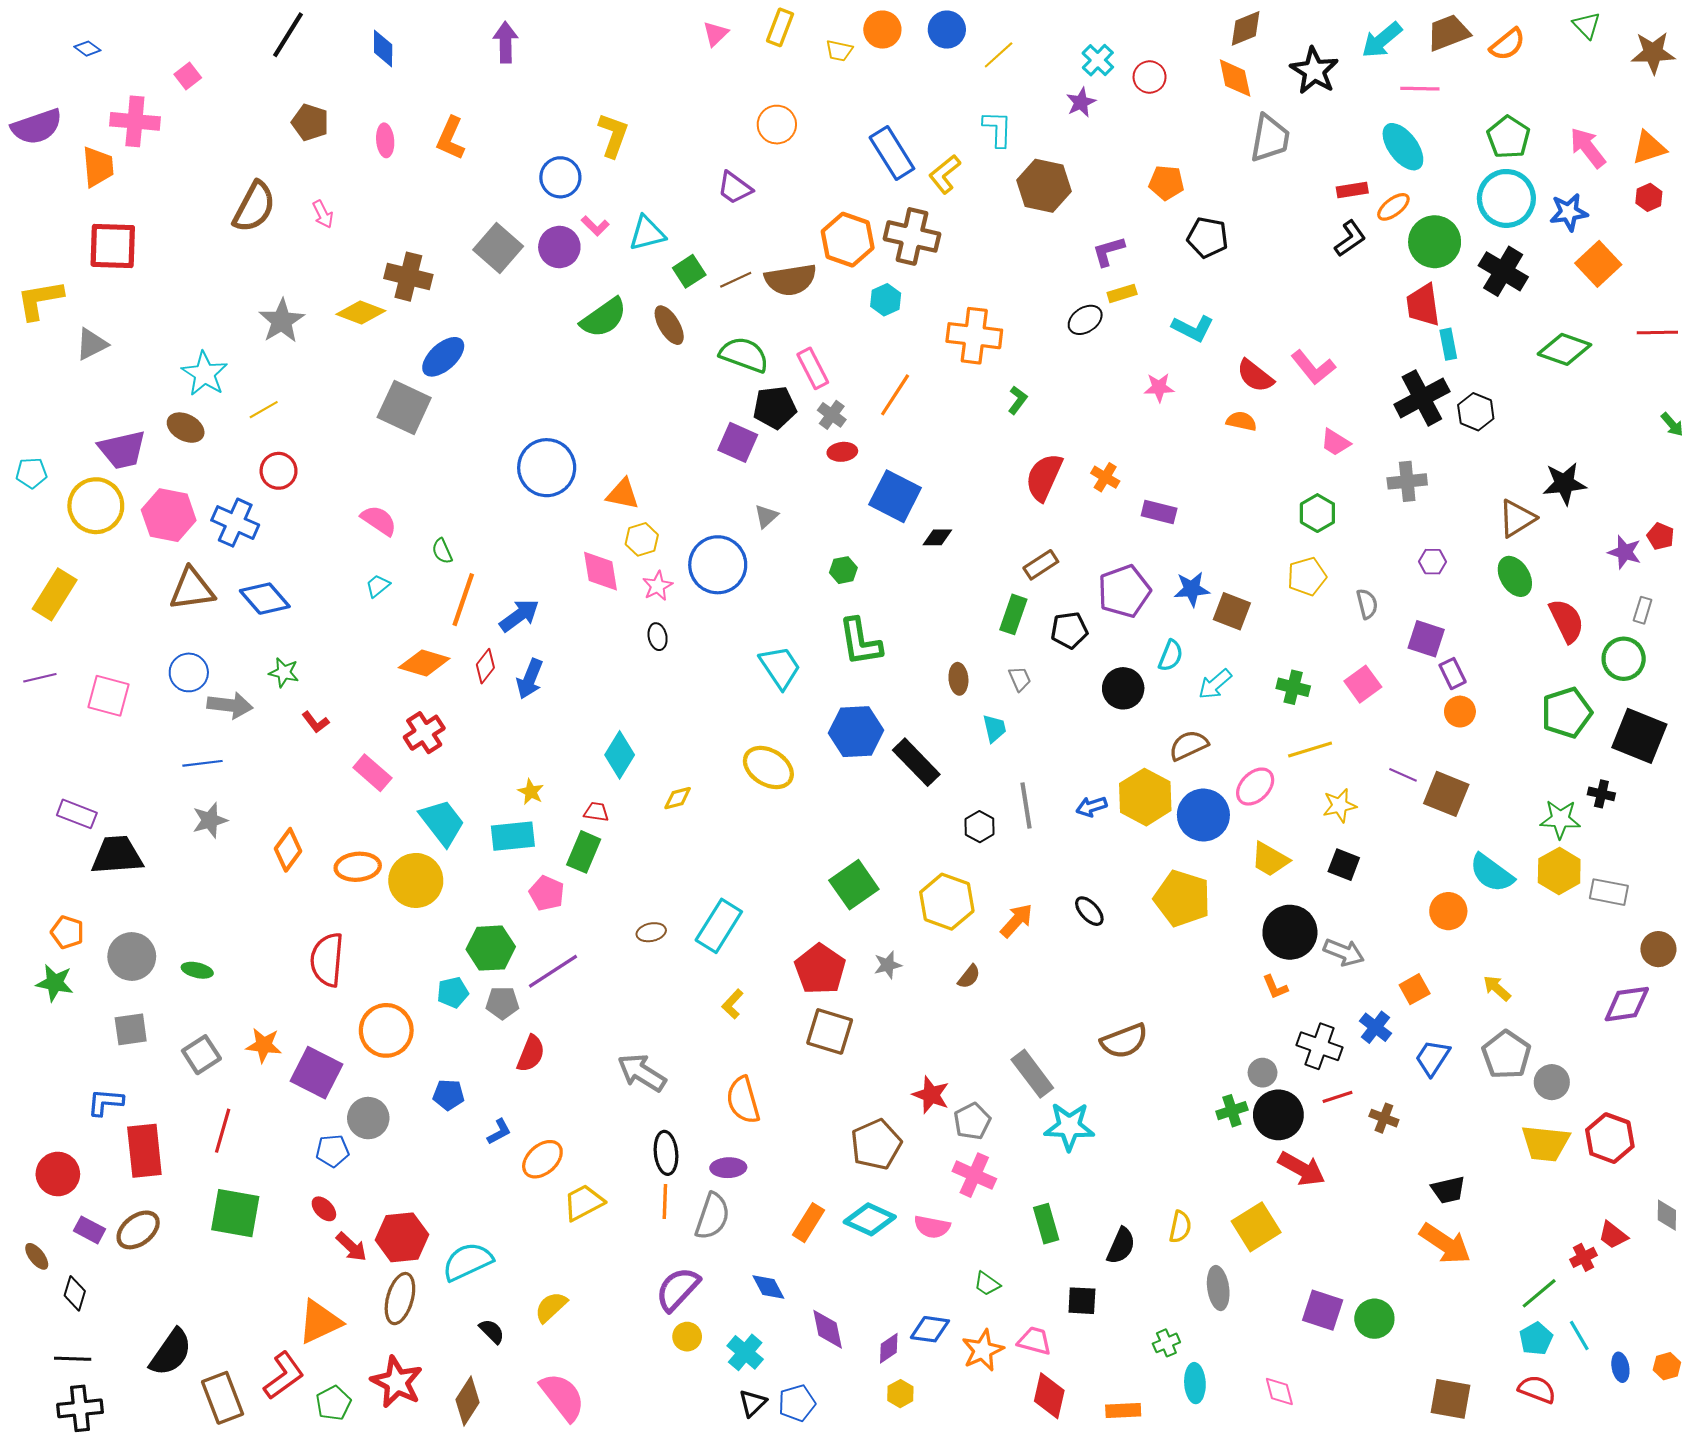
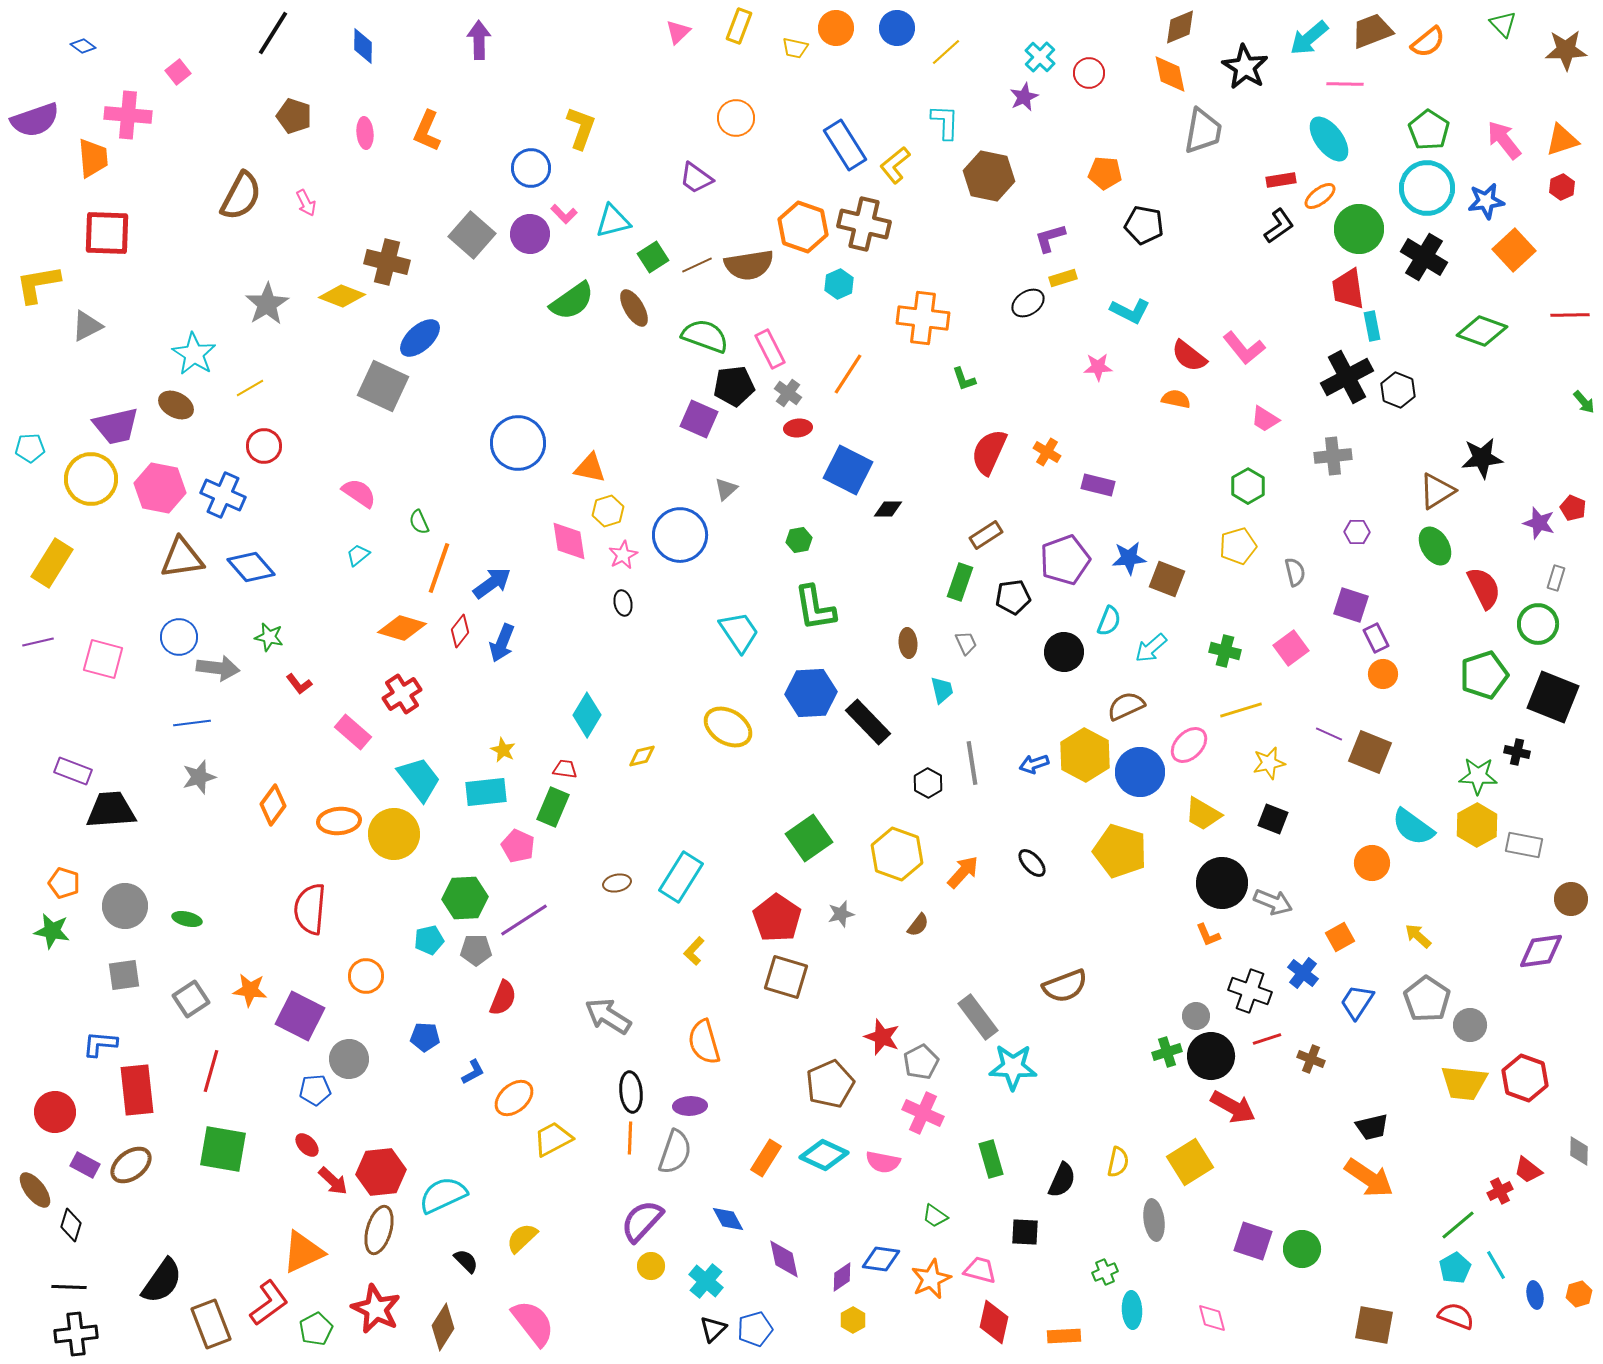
green L-shape: (1018, 400) -> (964, 379), turned 124
orange circle: (386, 1030) -> (366, 976), size x0.7
brown ellipse: (37, 1256) -> (35, 1190), size x1.4

